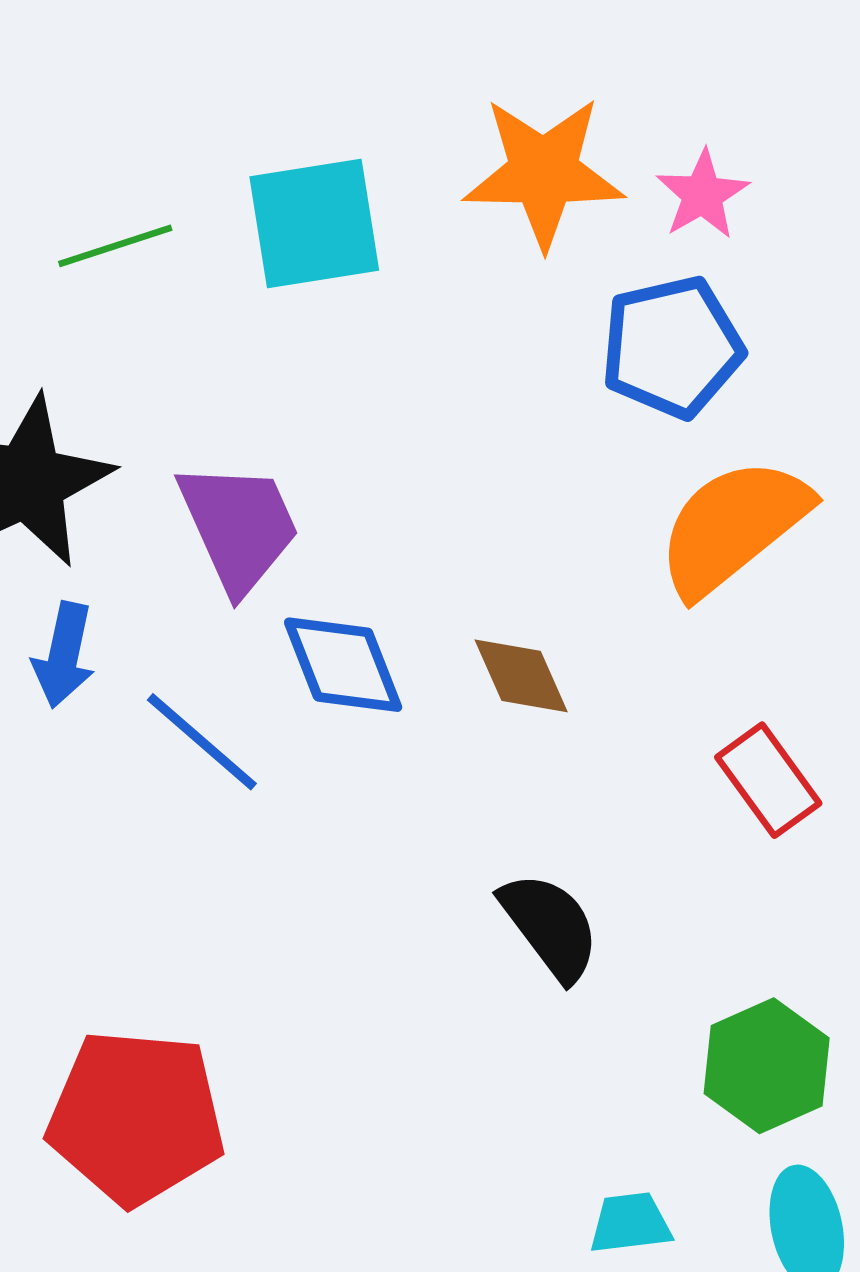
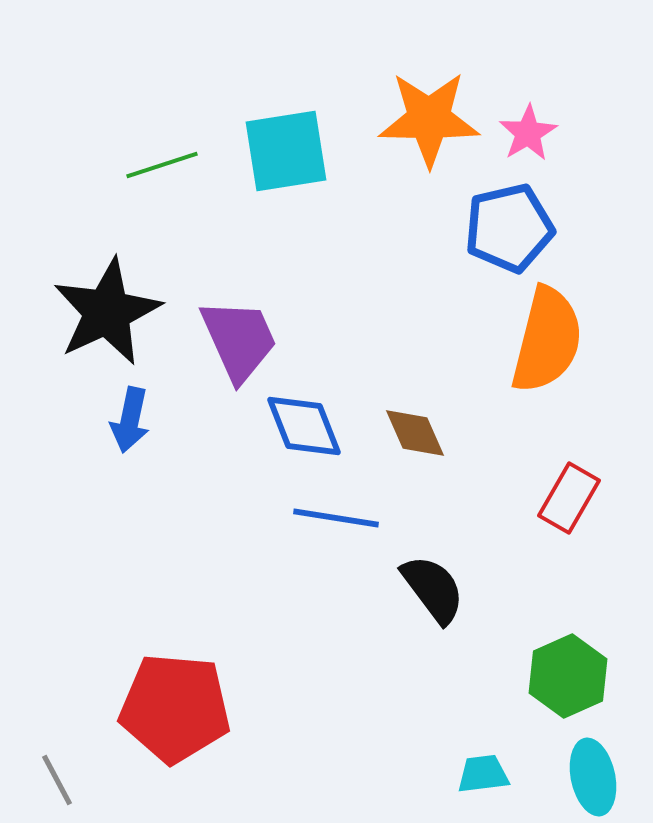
orange semicircle: (733, 527) -> (547, 340), turned 143
blue line: (202, 742) -> (336, 518), moved, turned -32
red rectangle: (768, 780) -> (569, 498), turned 66

